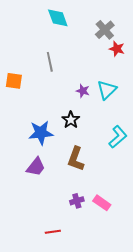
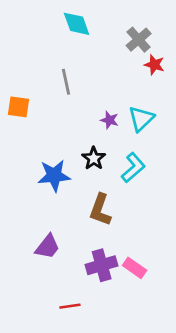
cyan L-shape: (118, 137) -> (133, 168), moved
purple trapezoid: (36, 167) -> (48, 247), moved
purple cross: (77, 201) -> (102, 265), size x1.6

